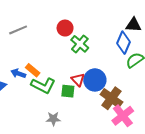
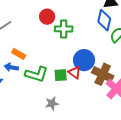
green cross: (80, 44) -> (64, 29), turned -30
orange rectangle: (33, 70) -> (19, 54), moved
red triangle: (78, 80) -> (75, 72), moved

